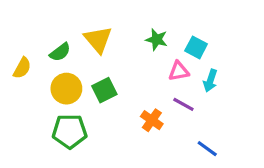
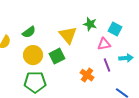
yellow triangle: (98, 40) -> (68, 35), moved
cyan arrow: (210, 81) -> (126, 58), moved, turned -112
purple line: (183, 104) -> (107, 65), turned 40

